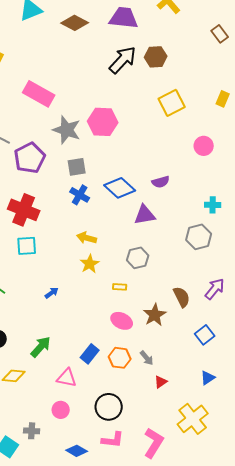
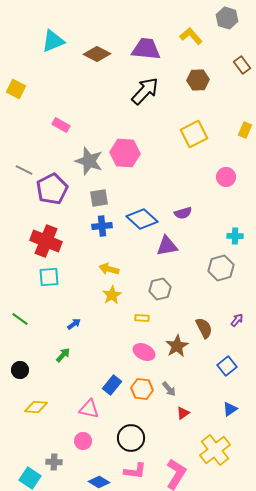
brown hexagon: (156, 57) -> (198, 80), moved
pink rectangle: (39, 94) -> (61, 125), size x0.6
blue cross: (80, 195) -> (102, 226), turned -36
purple arrow: (215, 289) -> (237, 320), size x0.6
green arrow: (41, 347) -> (63, 355), moved, size x0.7

